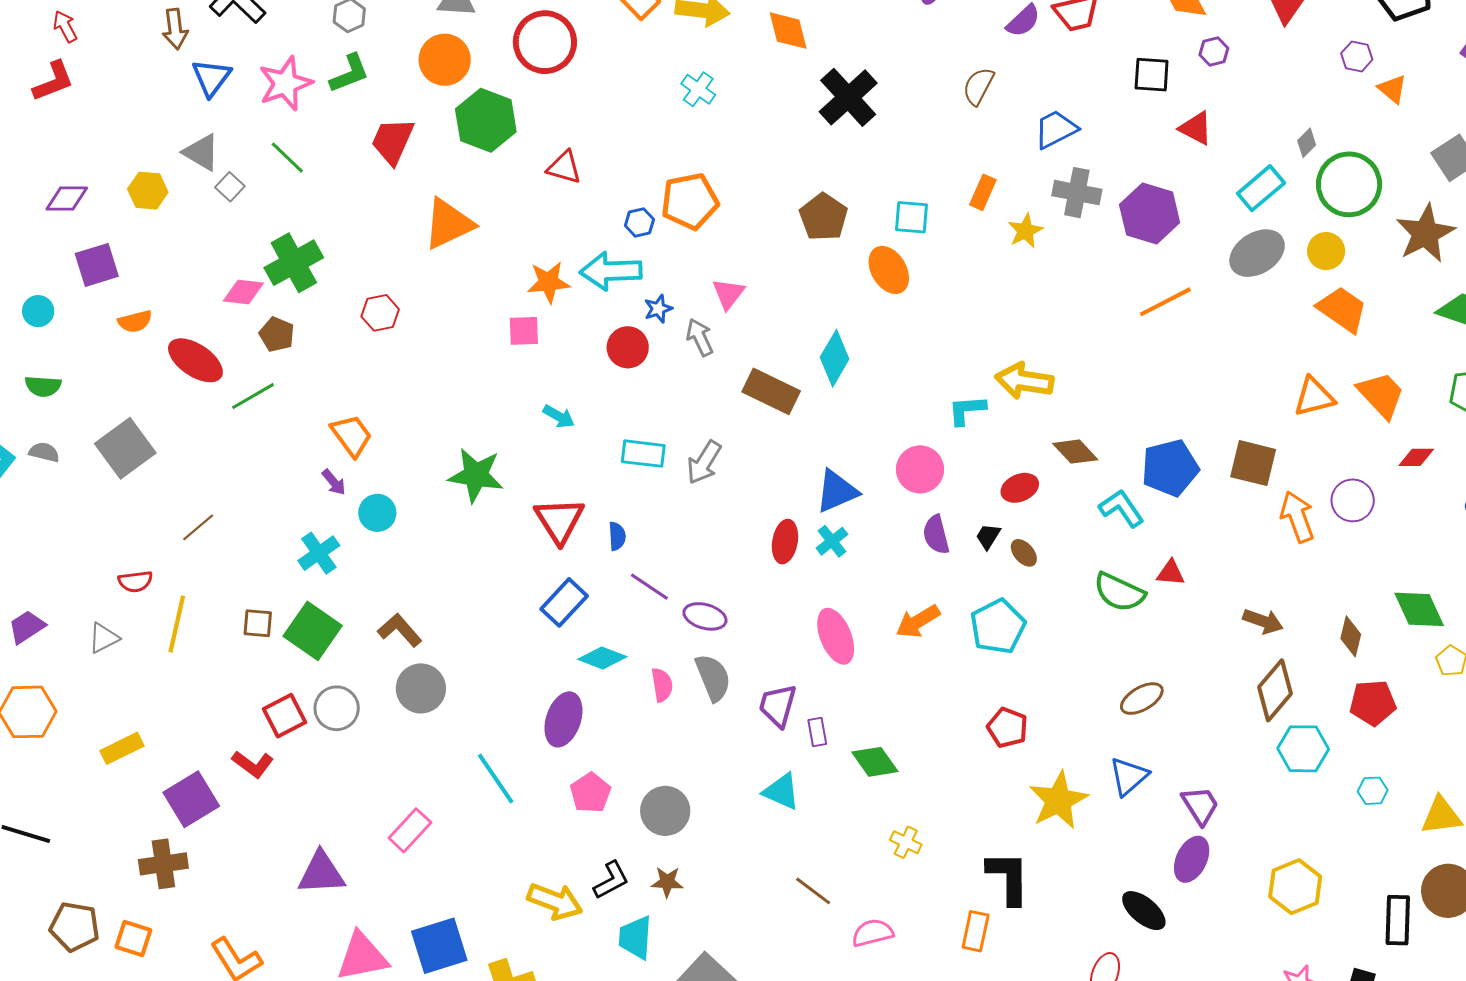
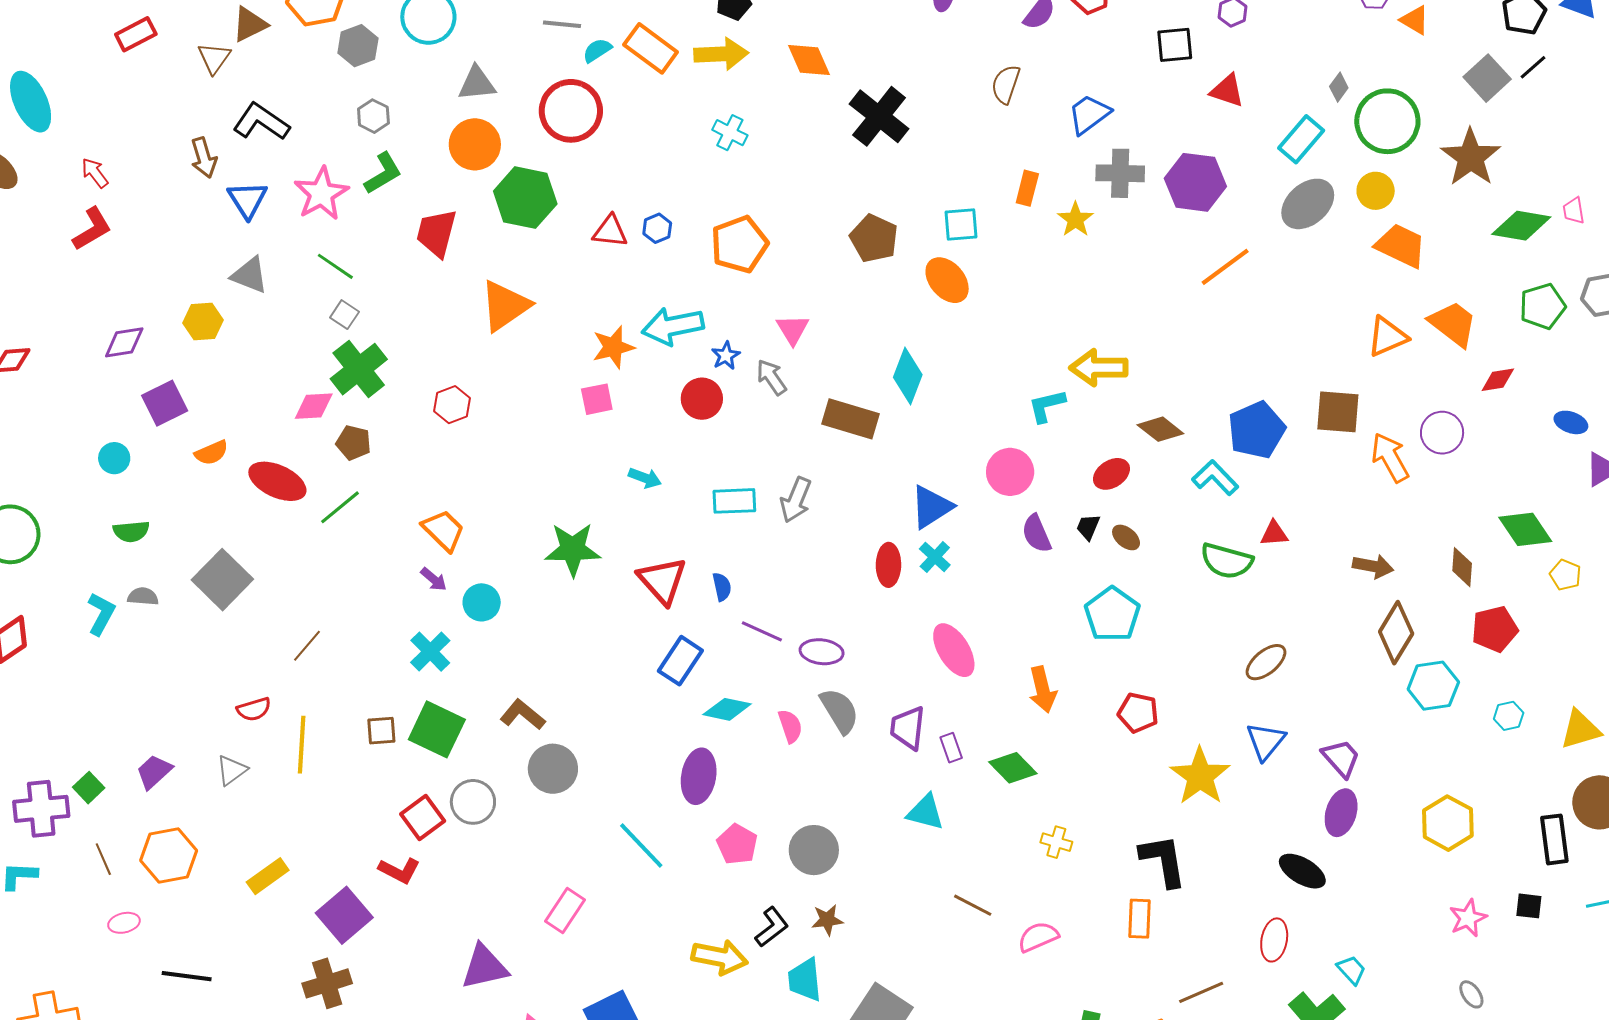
gray square: (230, 187) -> (345, 315), moved
blue hexagon: (639, 222) -> (657, 228), moved
orange arrow: (918, 621) -> (1043, 689), moved, turned -63

